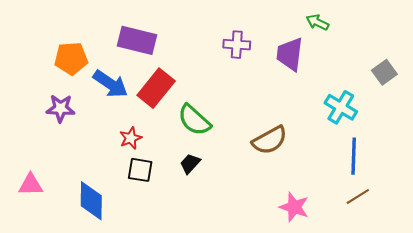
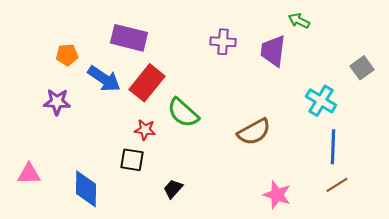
orange pentagon: (71, 58) -> (67, 55), size x0.7
red star: (131, 138) -> (145, 130), moved, turned 30
black trapezoid: (190, 164) -> (173, 189), moved

